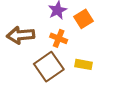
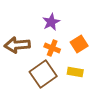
orange square: (84, 19) -> (79, 44), moved

